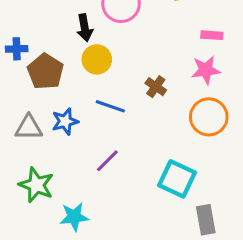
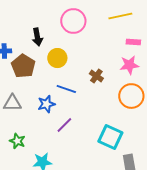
black arrow: (85, 28) -> (37, 37), moved
blue star: (65, 121) -> (46, 104), moved
green star: (36, 185) -> (17, 141), size x0.7

